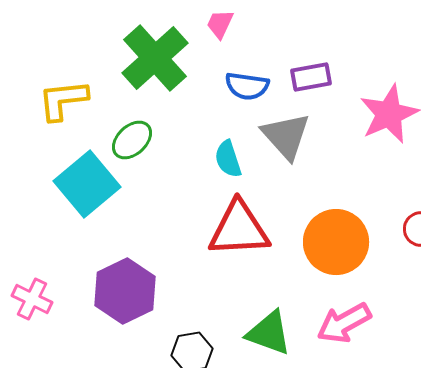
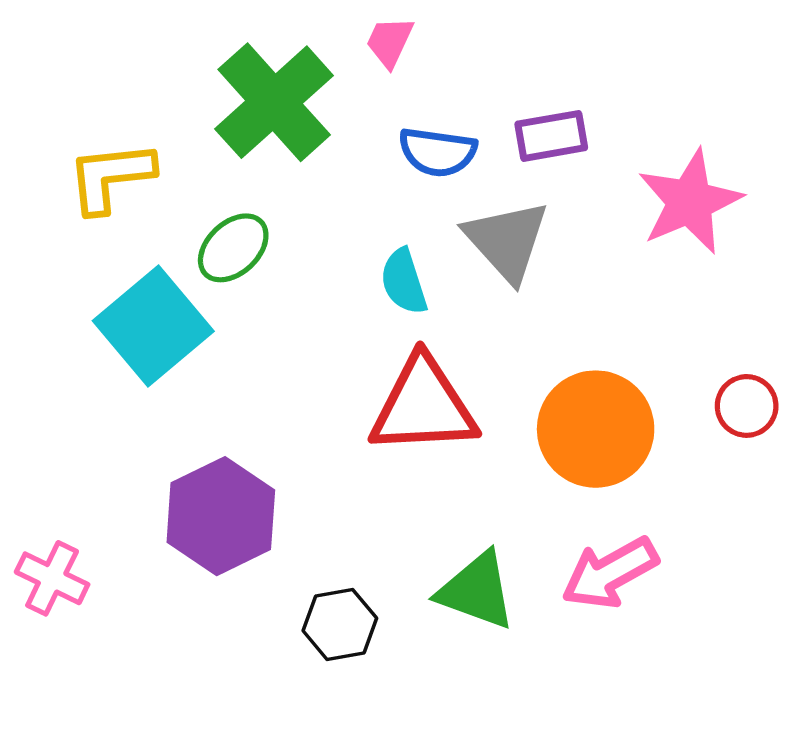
pink cross: (32, 299) -> (52, 578), moved

